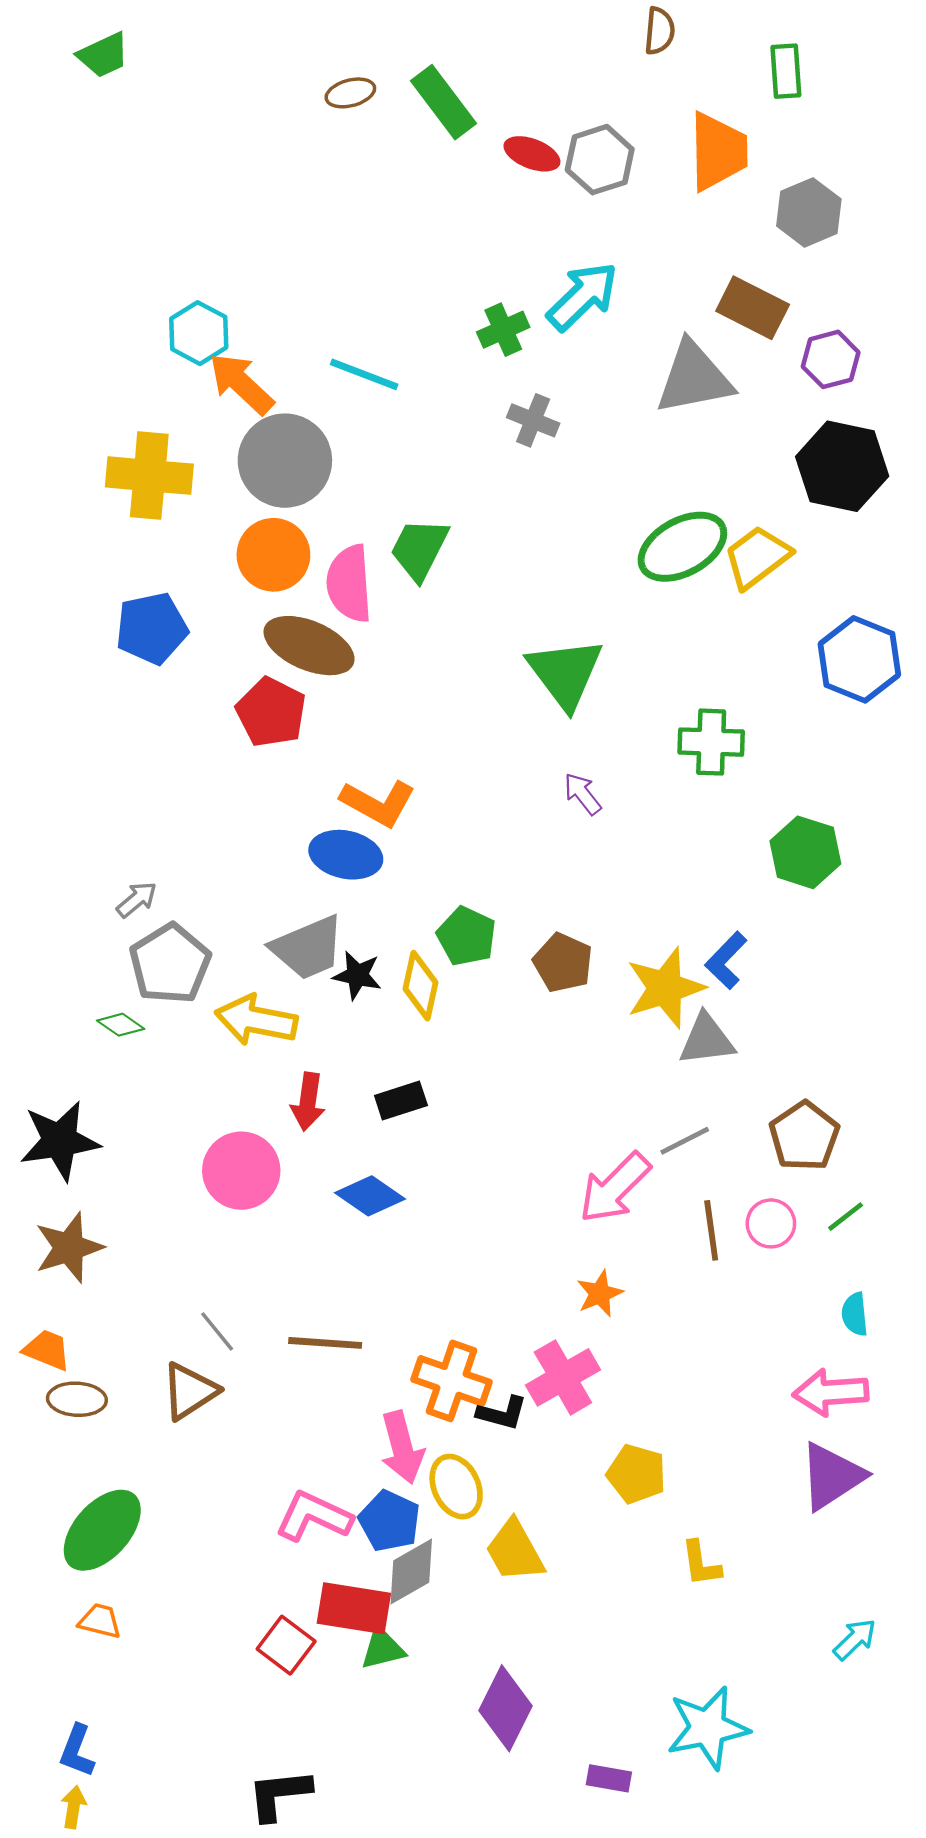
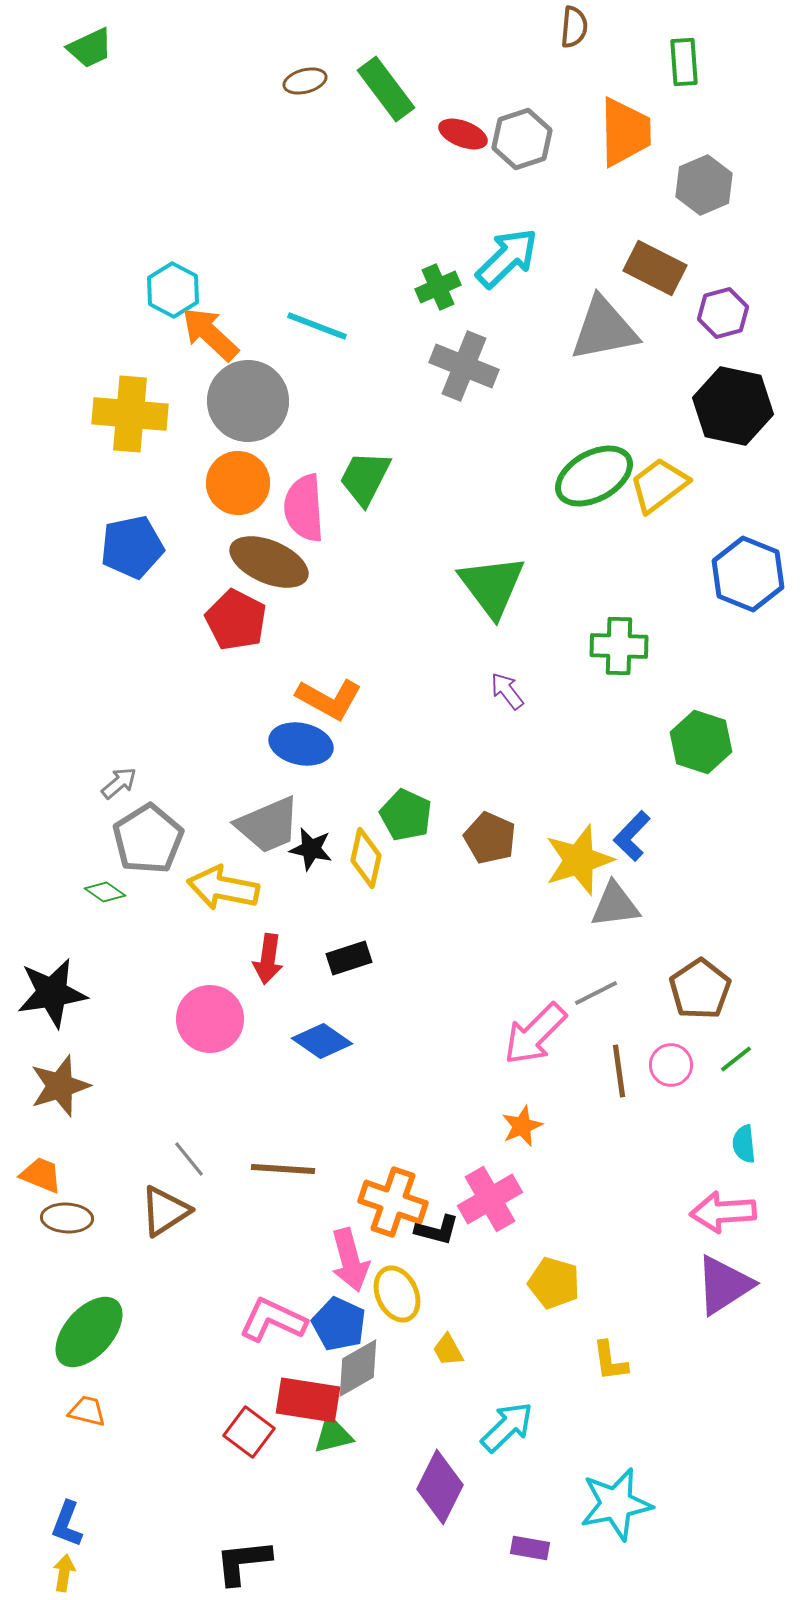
gray cross: (533, 420) -> (464, 366), size x1.5
yellow trapezoid: (515, 1551) -> (448, 1350), size x0.6
cyan arrow: (855, 1639) -> (507, 1427), moved, size x1.4

